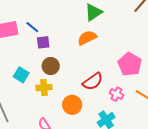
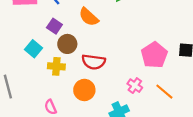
orange semicircle: (87, 38) -> (89, 17), moved, turned -120
purple square: (43, 42) -> (54, 26), moved, turned 32
red semicircle: (93, 81) -> (94, 62), moved, turned 35

